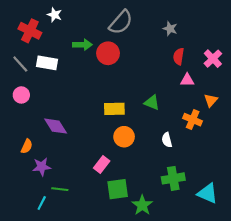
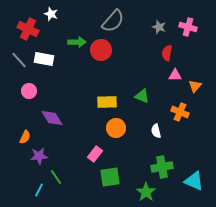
pink cross: (213, 59) -> (188, 27), moved, turned -30
pink circle: (21, 95) -> (29, 91), moved
orange triangle: (211, 100) -> (195, 86), moved
green line: (60, 189) -> (56, 177), turned 49
green star: (142, 205) -> (146, 192), moved

